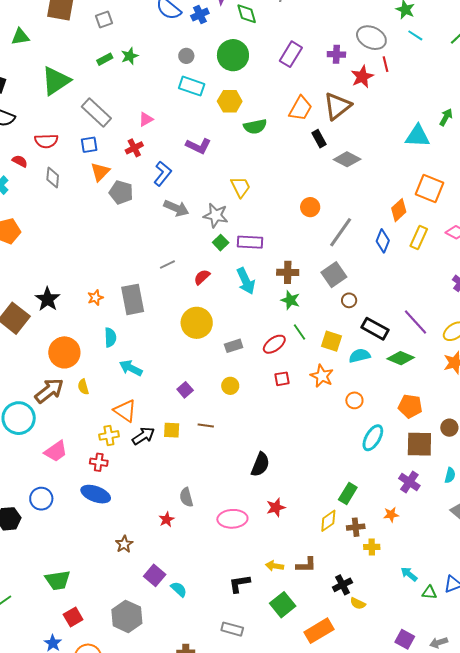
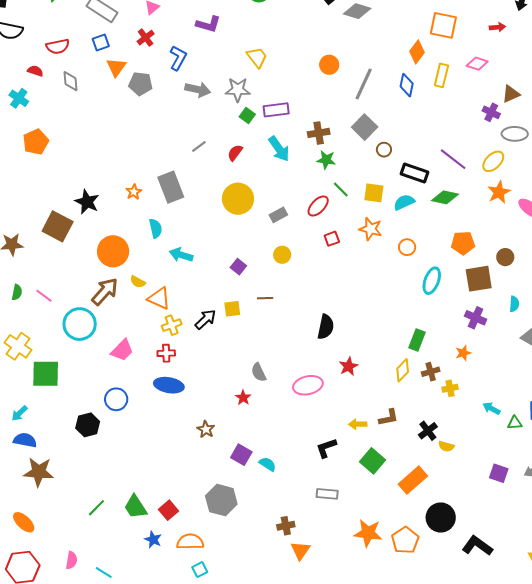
yellow semicircle: (83, 387) -> (138, 282), turned -35
orange triangle: (125, 411) -> (159, 298), moved
green trapezoid: (58, 580) -> (135, 507), moved, turned 76

